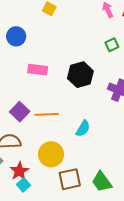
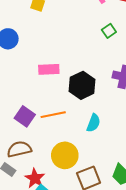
pink rectangle: (38, 70) -> (49, 69), moved
black hexagon: (80, 75) -> (82, 85), moved

